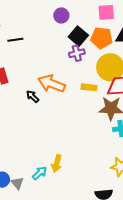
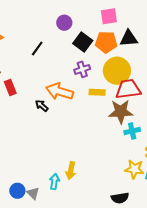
black line: (15, 40) -> (37, 49), moved, turned -42
purple cross: (77, 53) -> (82, 69), moved
cyan arrow: (40, 173) -> (54, 182), turned -35

